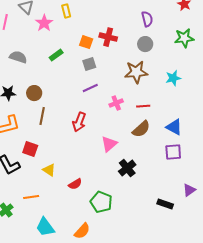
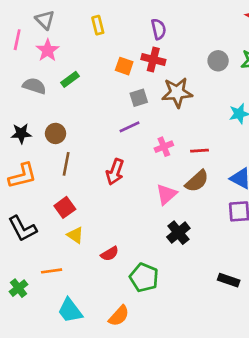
purple semicircle: (147, 19) -> (159, 29), moved
pink star: (44, 23) -> (48, 50), moved
gray circle: (145, 44) -> (218, 61), moved
green rectangle: (56, 55) -> (70, 79), moved
gray square: (89, 64) -> (139, 98), moved
brown star: (136, 72) -> (177, 93), moved
pink triangle: (109, 144) -> (167, 194), moved
red square: (30, 149) -> (65, 207), moved, turned 35

